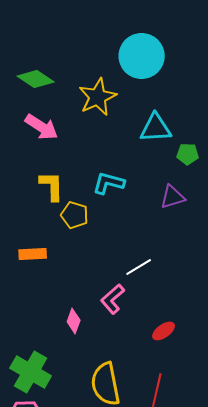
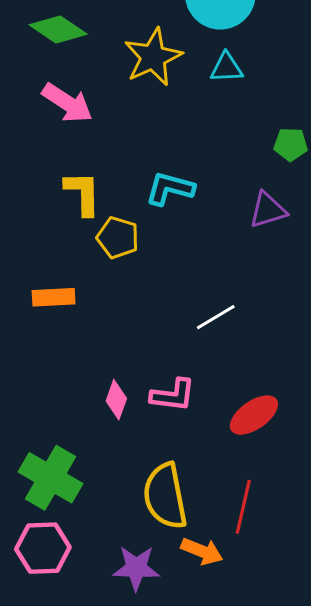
cyan triangle: (156, 128) -> (226, 68), moved, size x0.7
pink L-shape: (113, 299) -> (173, 395), moved, turned -132
red ellipse: (164, 331) -> (254, 415), size x1.4

